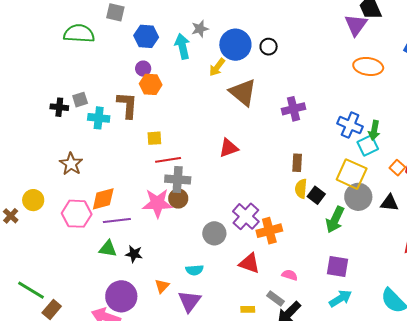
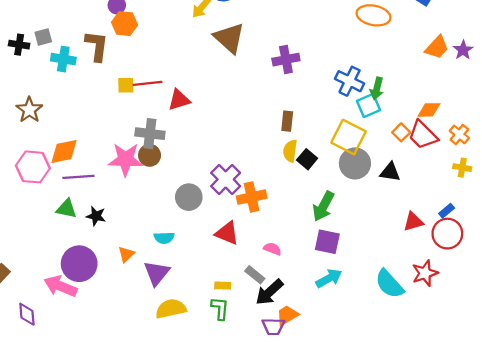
red triangle: (229, 148) -> (179, 100), moved
red line: (168, 160) -> (147, 83), moved
green arrow: (335, 220) -> (323, 206), moved

